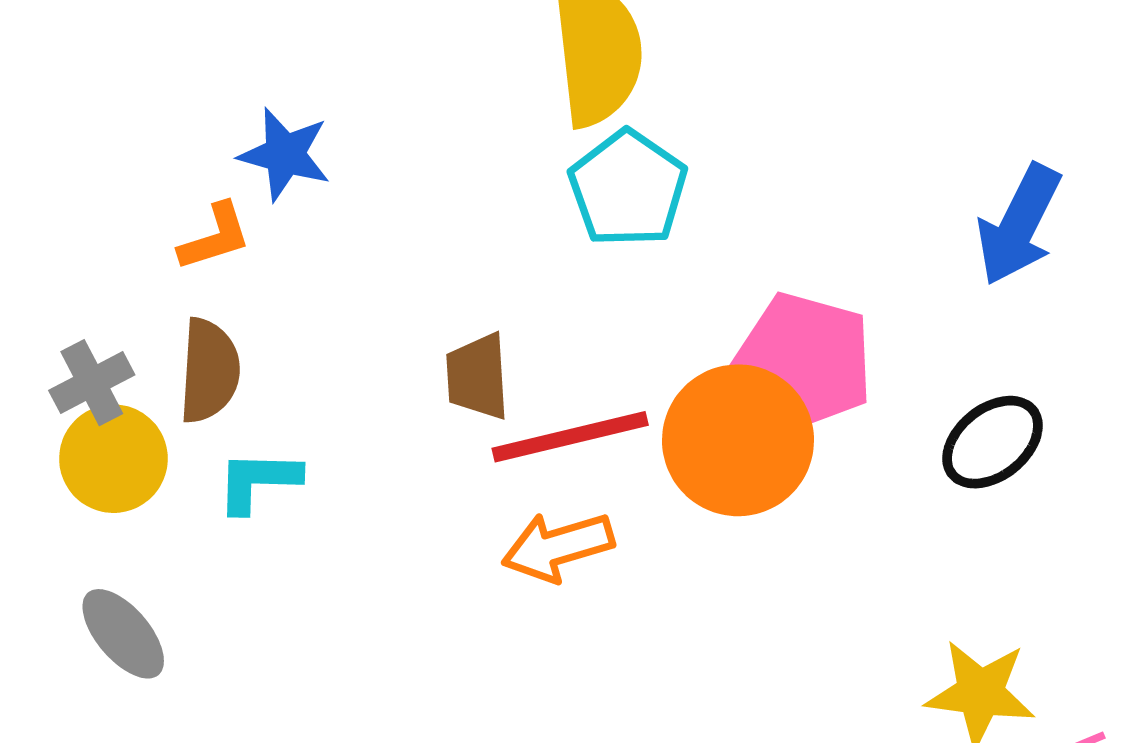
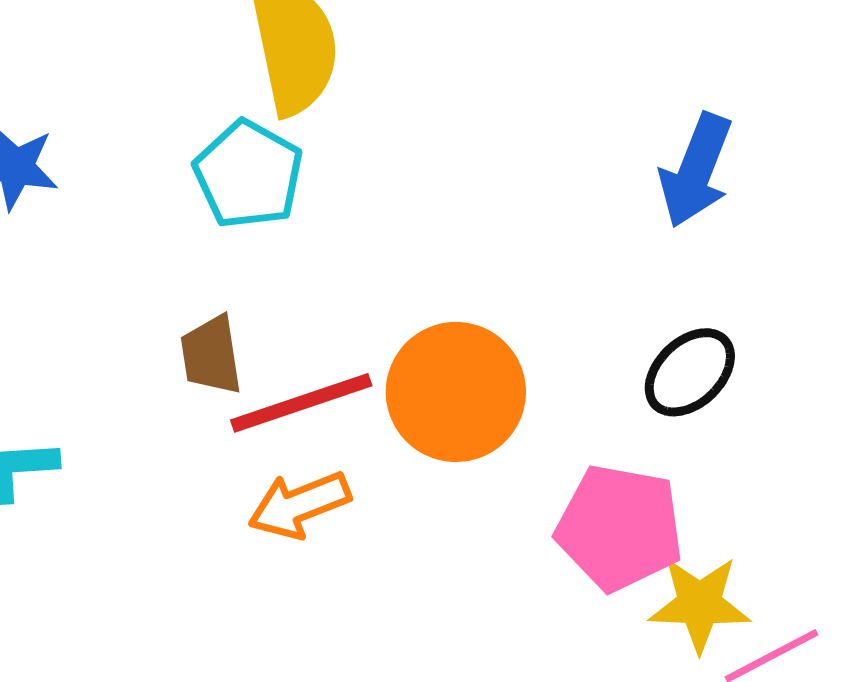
cyan pentagon: (628, 189) -> (248, 174), moved
pink pentagon: (804, 362) -> (620, 528), moved

